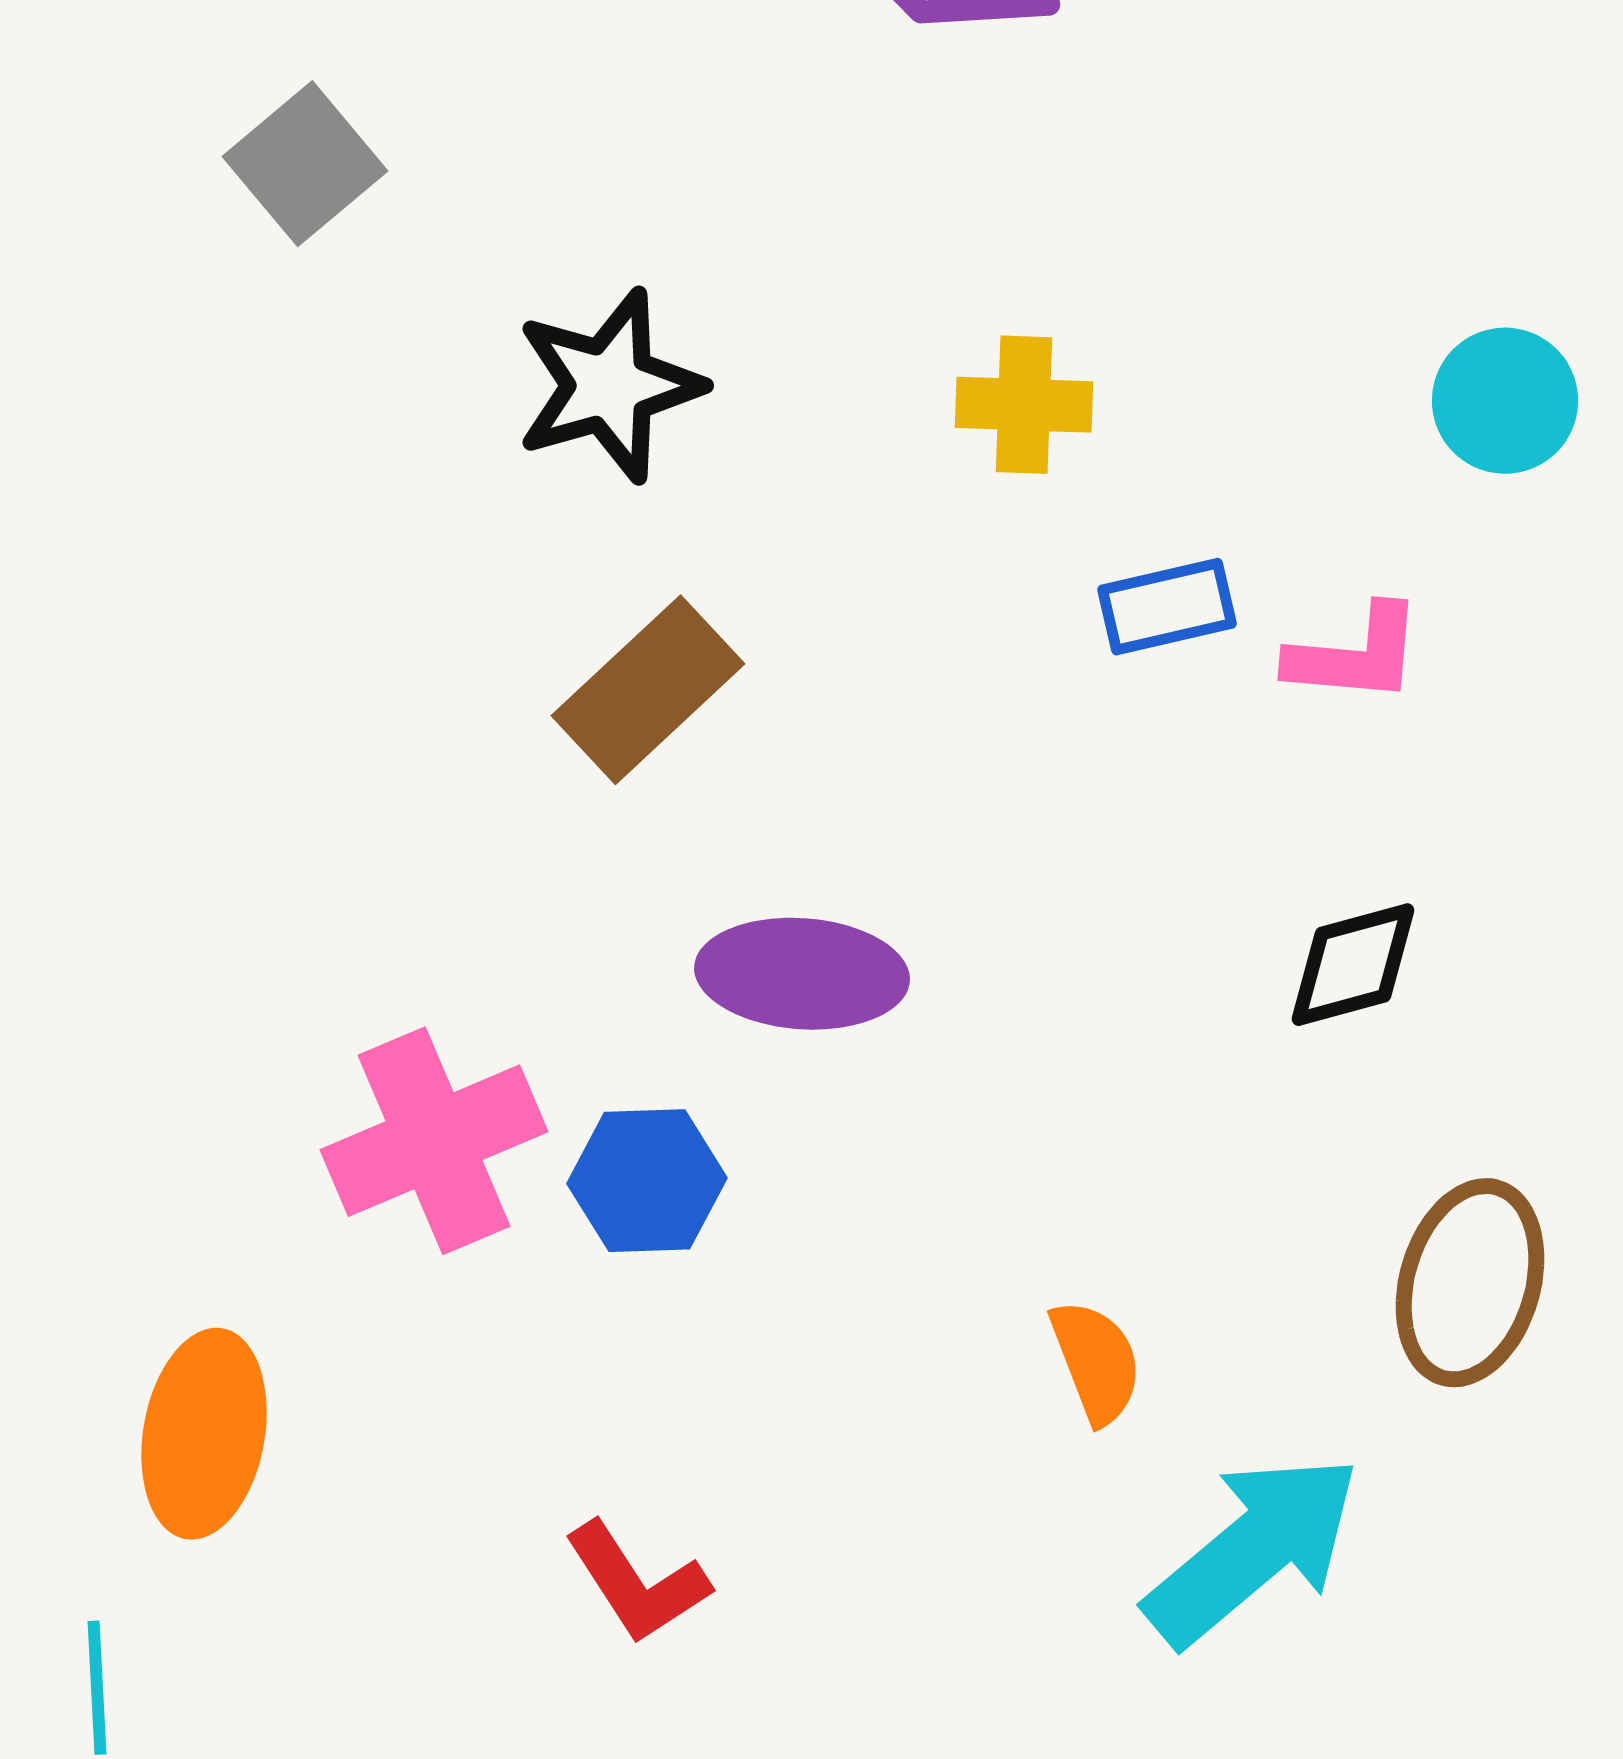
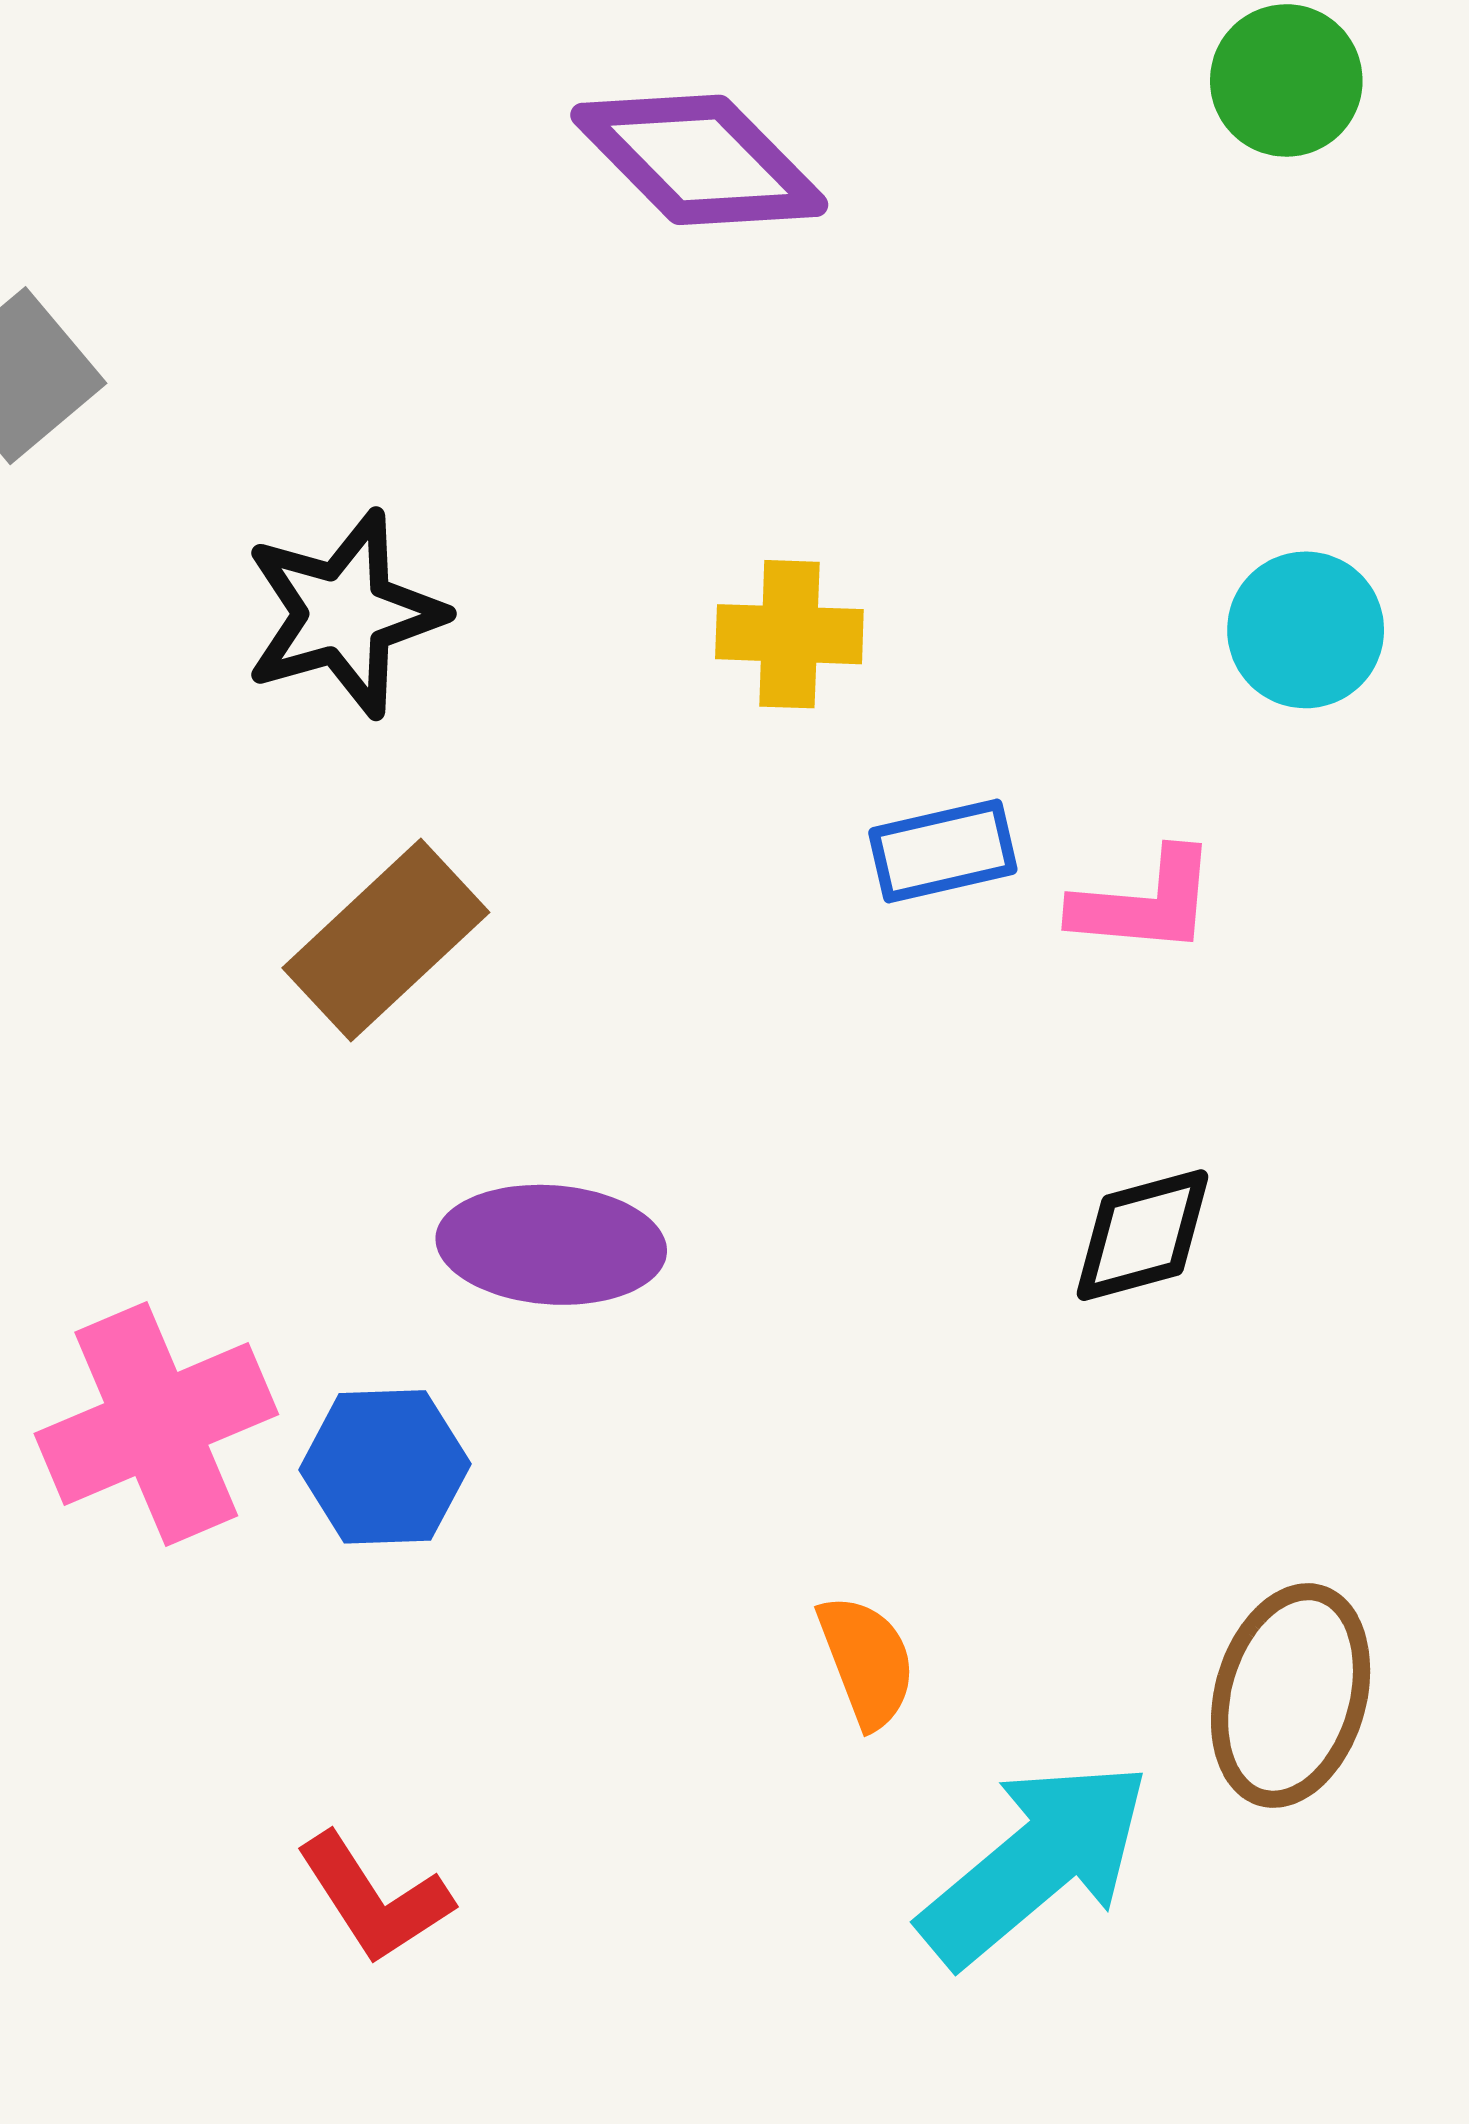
brown ellipse: (1470, 1283) -> (1291, 1695), moved

